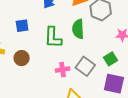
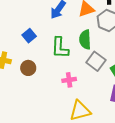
blue square: (22, 26) -> (29, 36), turned -32
gray square: (85, 66) -> (96, 61), moved

